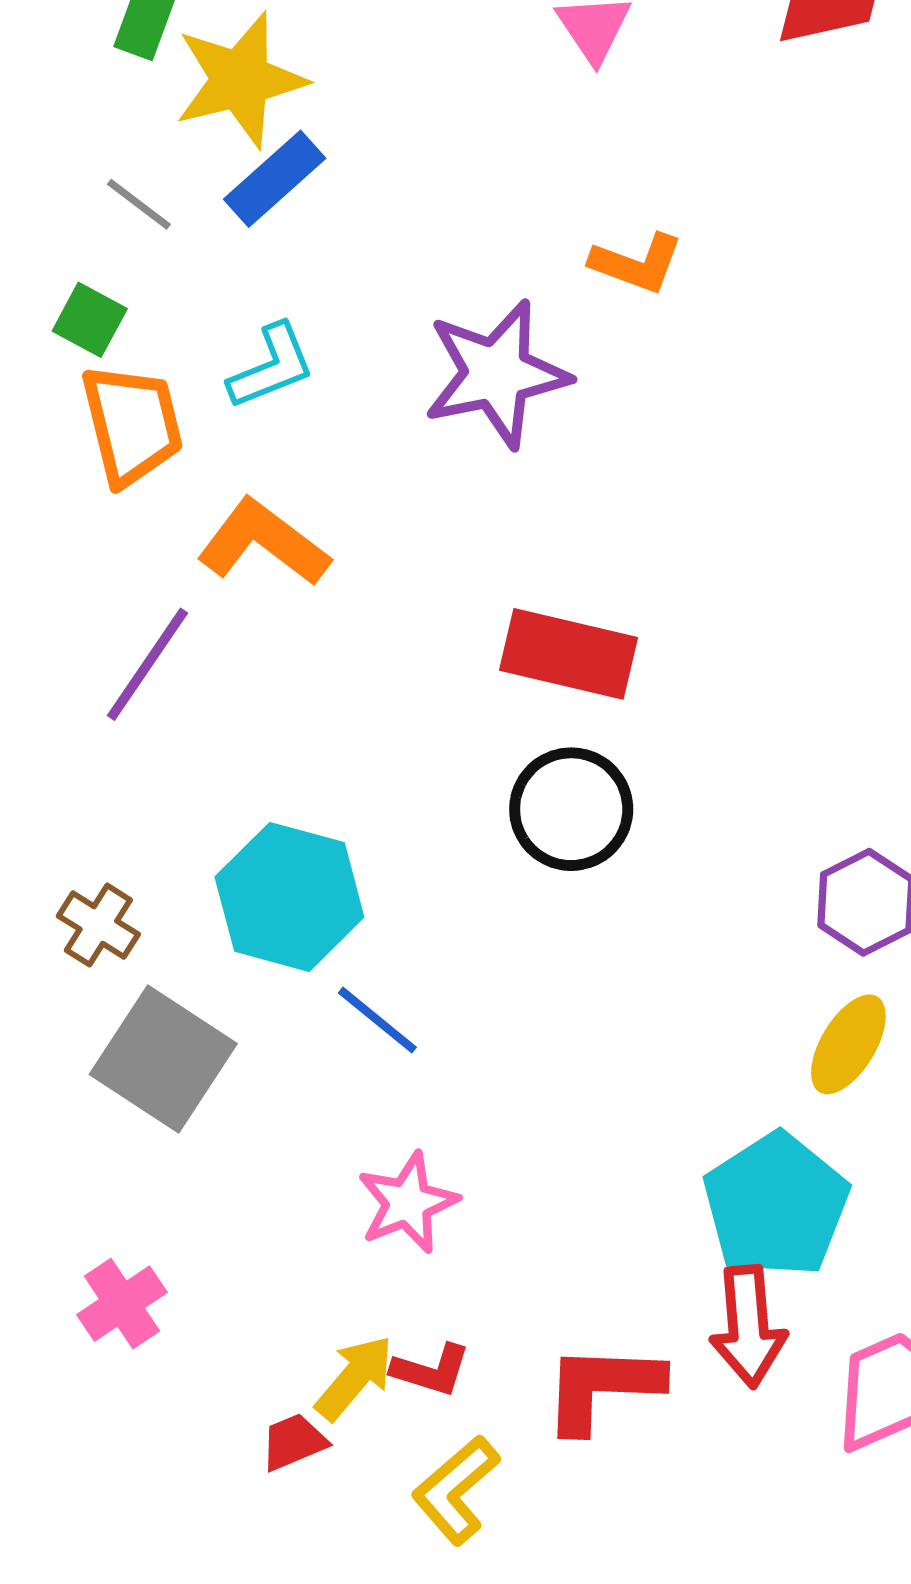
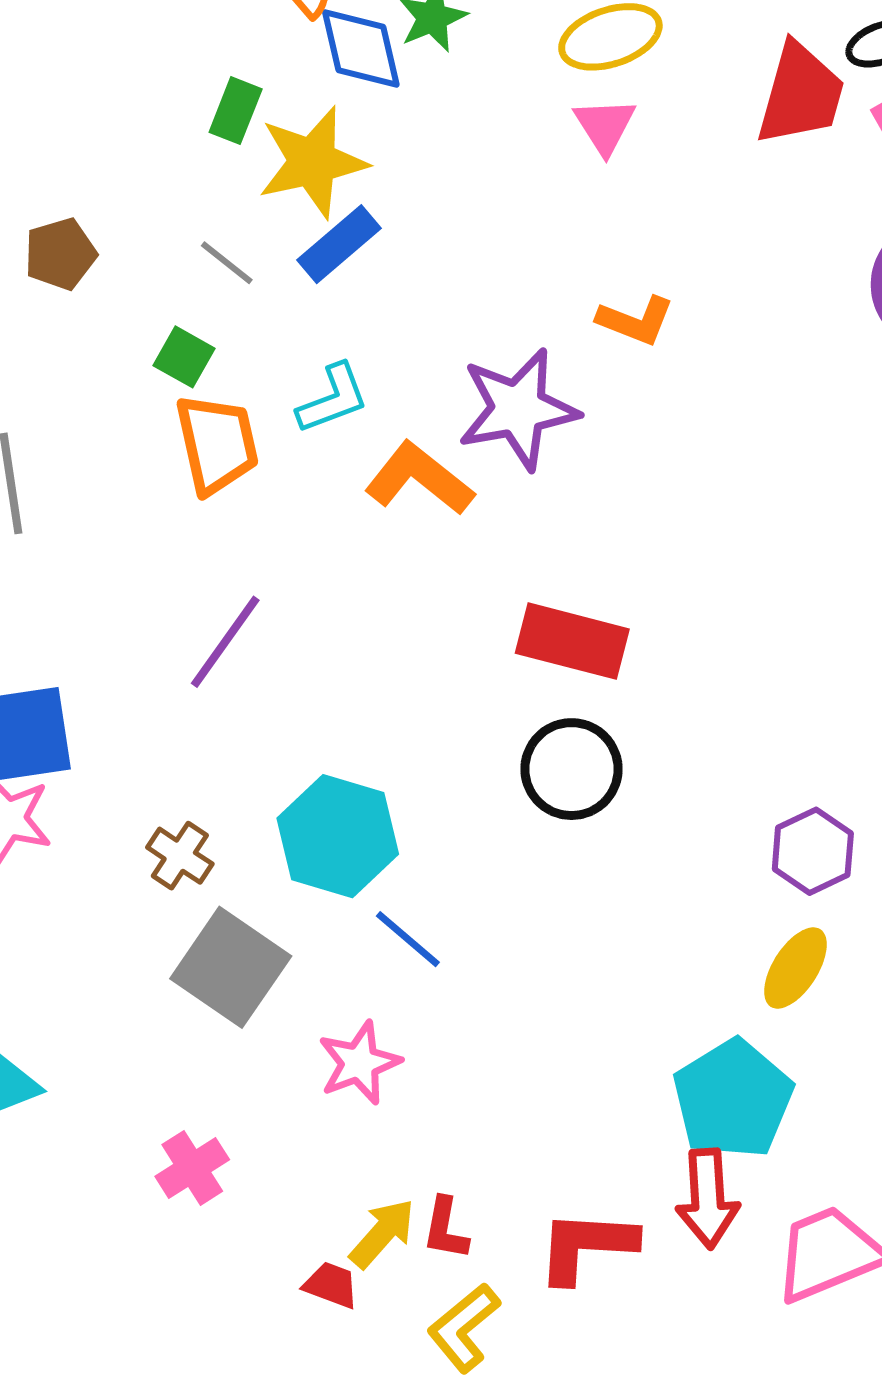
orange L-shape: (263, 543) -> (419, 479), moved
pink star: (408, 1203) -> (359, 1063), moved
red L-shape: (431, 1370) -> (445, 1229), turned 82
red trapezoid: (294, 1442) -> (331, 1285), turned 42

